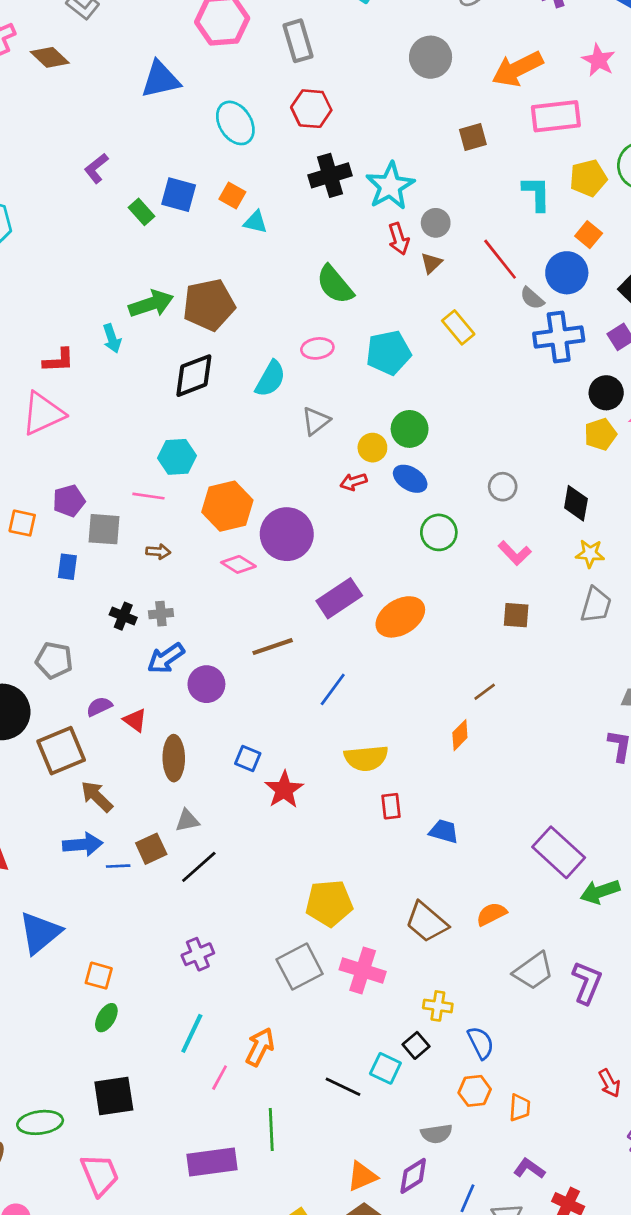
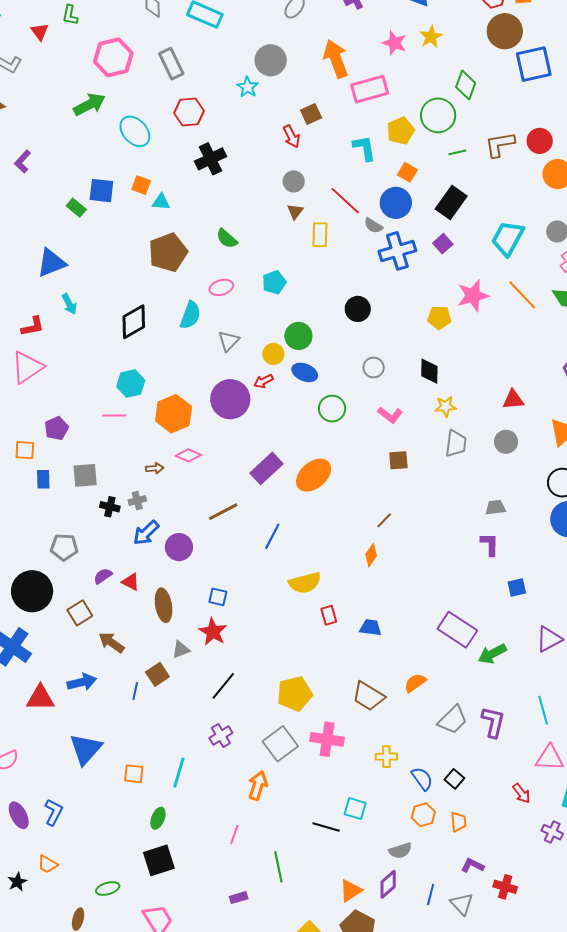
orange arrow: (517, 69) -> (336, 59), turned 105
blue triangle: (160, 79) -> (51, 263), moved
purple L-shape: (96, 168) -> (23, 161), moved
cyan star: (390, 186) -> (248, 87), moved, size x0.6
red arrow: (399, 239) -> (291, 136), moved
green semicircle: (335, 285) -> (227, 239), size x0.7
green arrow: (151, 304) -> (89, 104), moved
brown pentagon: (209, 305) -> (168, 252), moved
yellow rectangle: (458, 327) -> (320, 235), moved, turned 50
cyan pentagon: (389, 353) -> (274, 282), size x0.7
black circle: (606, 393) -> (358, 309), moved
yellow pentagon: (600, 434) -> (439, 318), turned 30
gray square: (104, 529) -> (85, 475), moved
purple circle: (287, 534) -> (230, 399), moved
brown arrow: (158, 552) -> (155, 468), moved
blue rectangle: (67, 567) -> (43, 479), moved
brown square: (61, 751) -> (80, 613), size x0.7
red star: (284, 790) -> (213, 632), moved
blue arrow: (83, 844) -> (82, 682), moved
blue line: (118, 866) -> (135, 691), turned -66
black line: (199, 867) -> (223, 686), moved
purple cross: (198, 954) -> (221, 735), moved
green ellipse: (106, 1018) -> (158, 818), moved
cyan line: (192, 1033) -> (179, 773), moved
black square: (416, 1045) -> (454, 779), moved
orange arrow: (260, 1047) -> (258, 786), moved
green ellipse: (40, 1122) -> (108, 889), size x0.7
purple rectangle: (212, 1162) -> (239, 898), size x0.5

